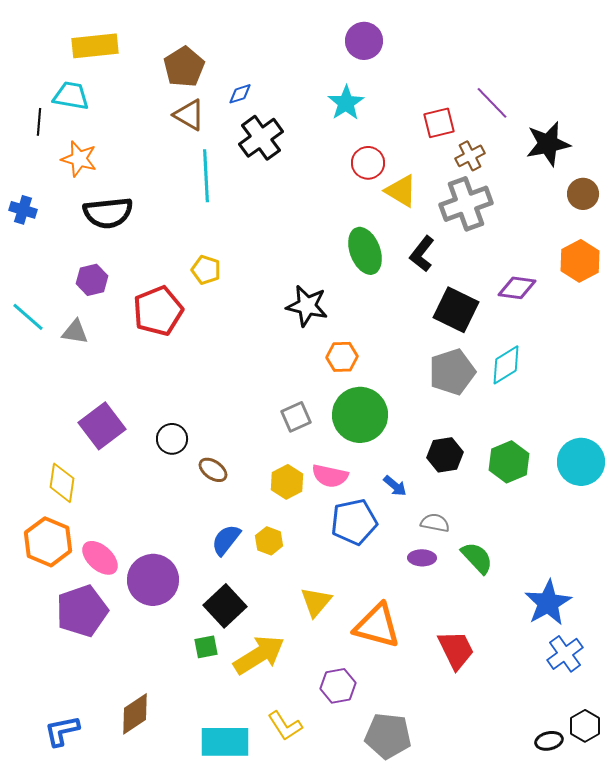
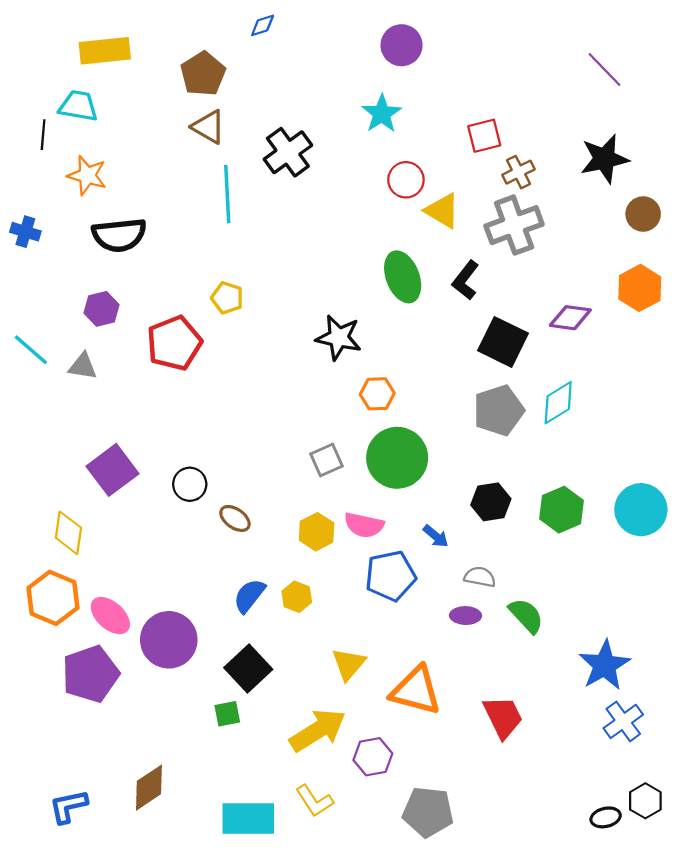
blue diamond: (240, 94) -> (263, 25), moved
purple line: (492, 103) -> (605, 69), moved
yellow arrow: (259, 655) -> (318, 730), moved

